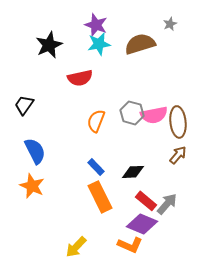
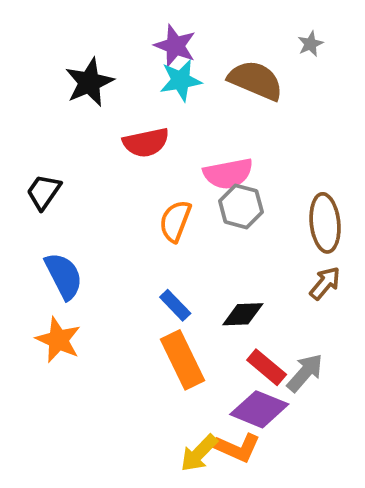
brown semicircle: (140, 44) -> (256, 80), turned 40
pink semicircle: (154, 115) -> (228, 174), moved
yellow arrow: (76, 247) -> (199, 453), moved

